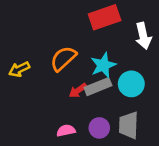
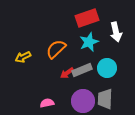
cyan star: (103, 65) -> (89, 42), moved
purple circle: (99, 128) -> (83, 101), size x1.5
pink semicircle: (66, 131) -> (47, 103), moved

